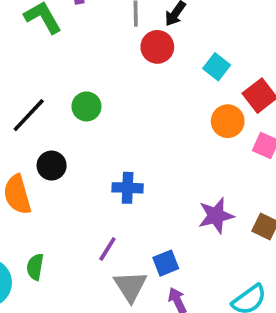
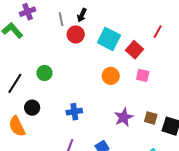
cyan square: (217, 67) -> (109, 39), size x1.6
orange circle: (228, 121) -> (111, 76), moved

